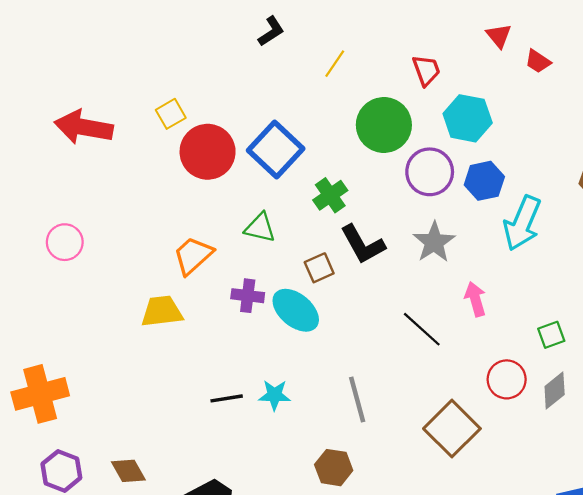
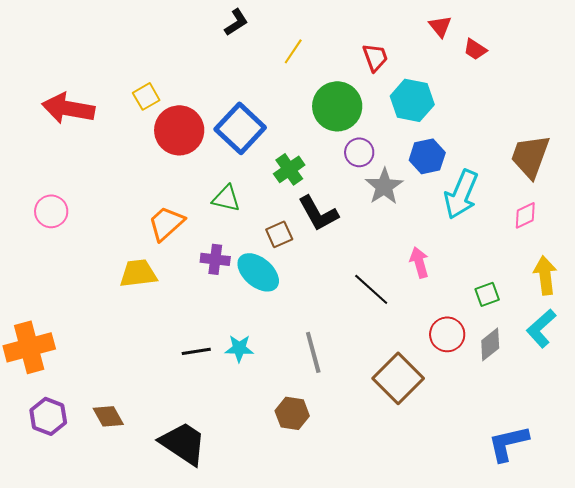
purple circle: (430, 172) -> (359, 152), moved, size x0.7
gray star: (434, 242) -> (384, 186), moved

